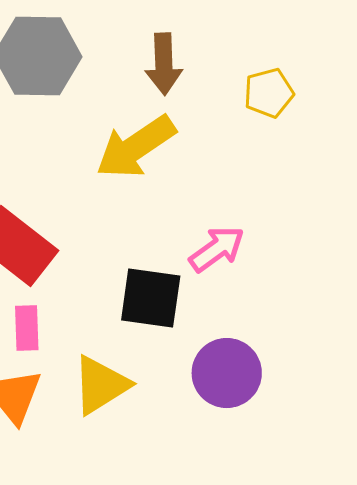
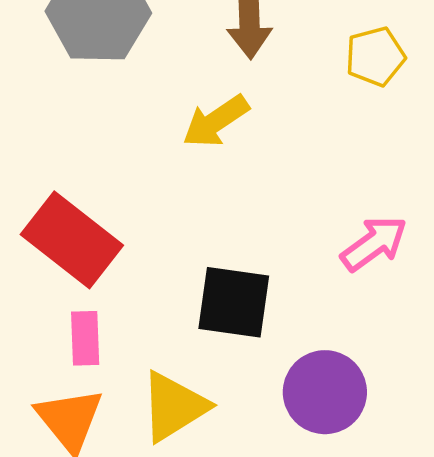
yellow arrow: (136, 147) -> (216, 121), size x0.7
pink arrow: (217, 249) -> (374, 243), moved

